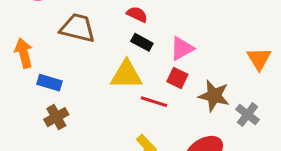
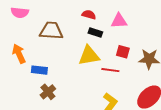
pink triangle: (182, 48) -> (119, 21), moved, turned 36

